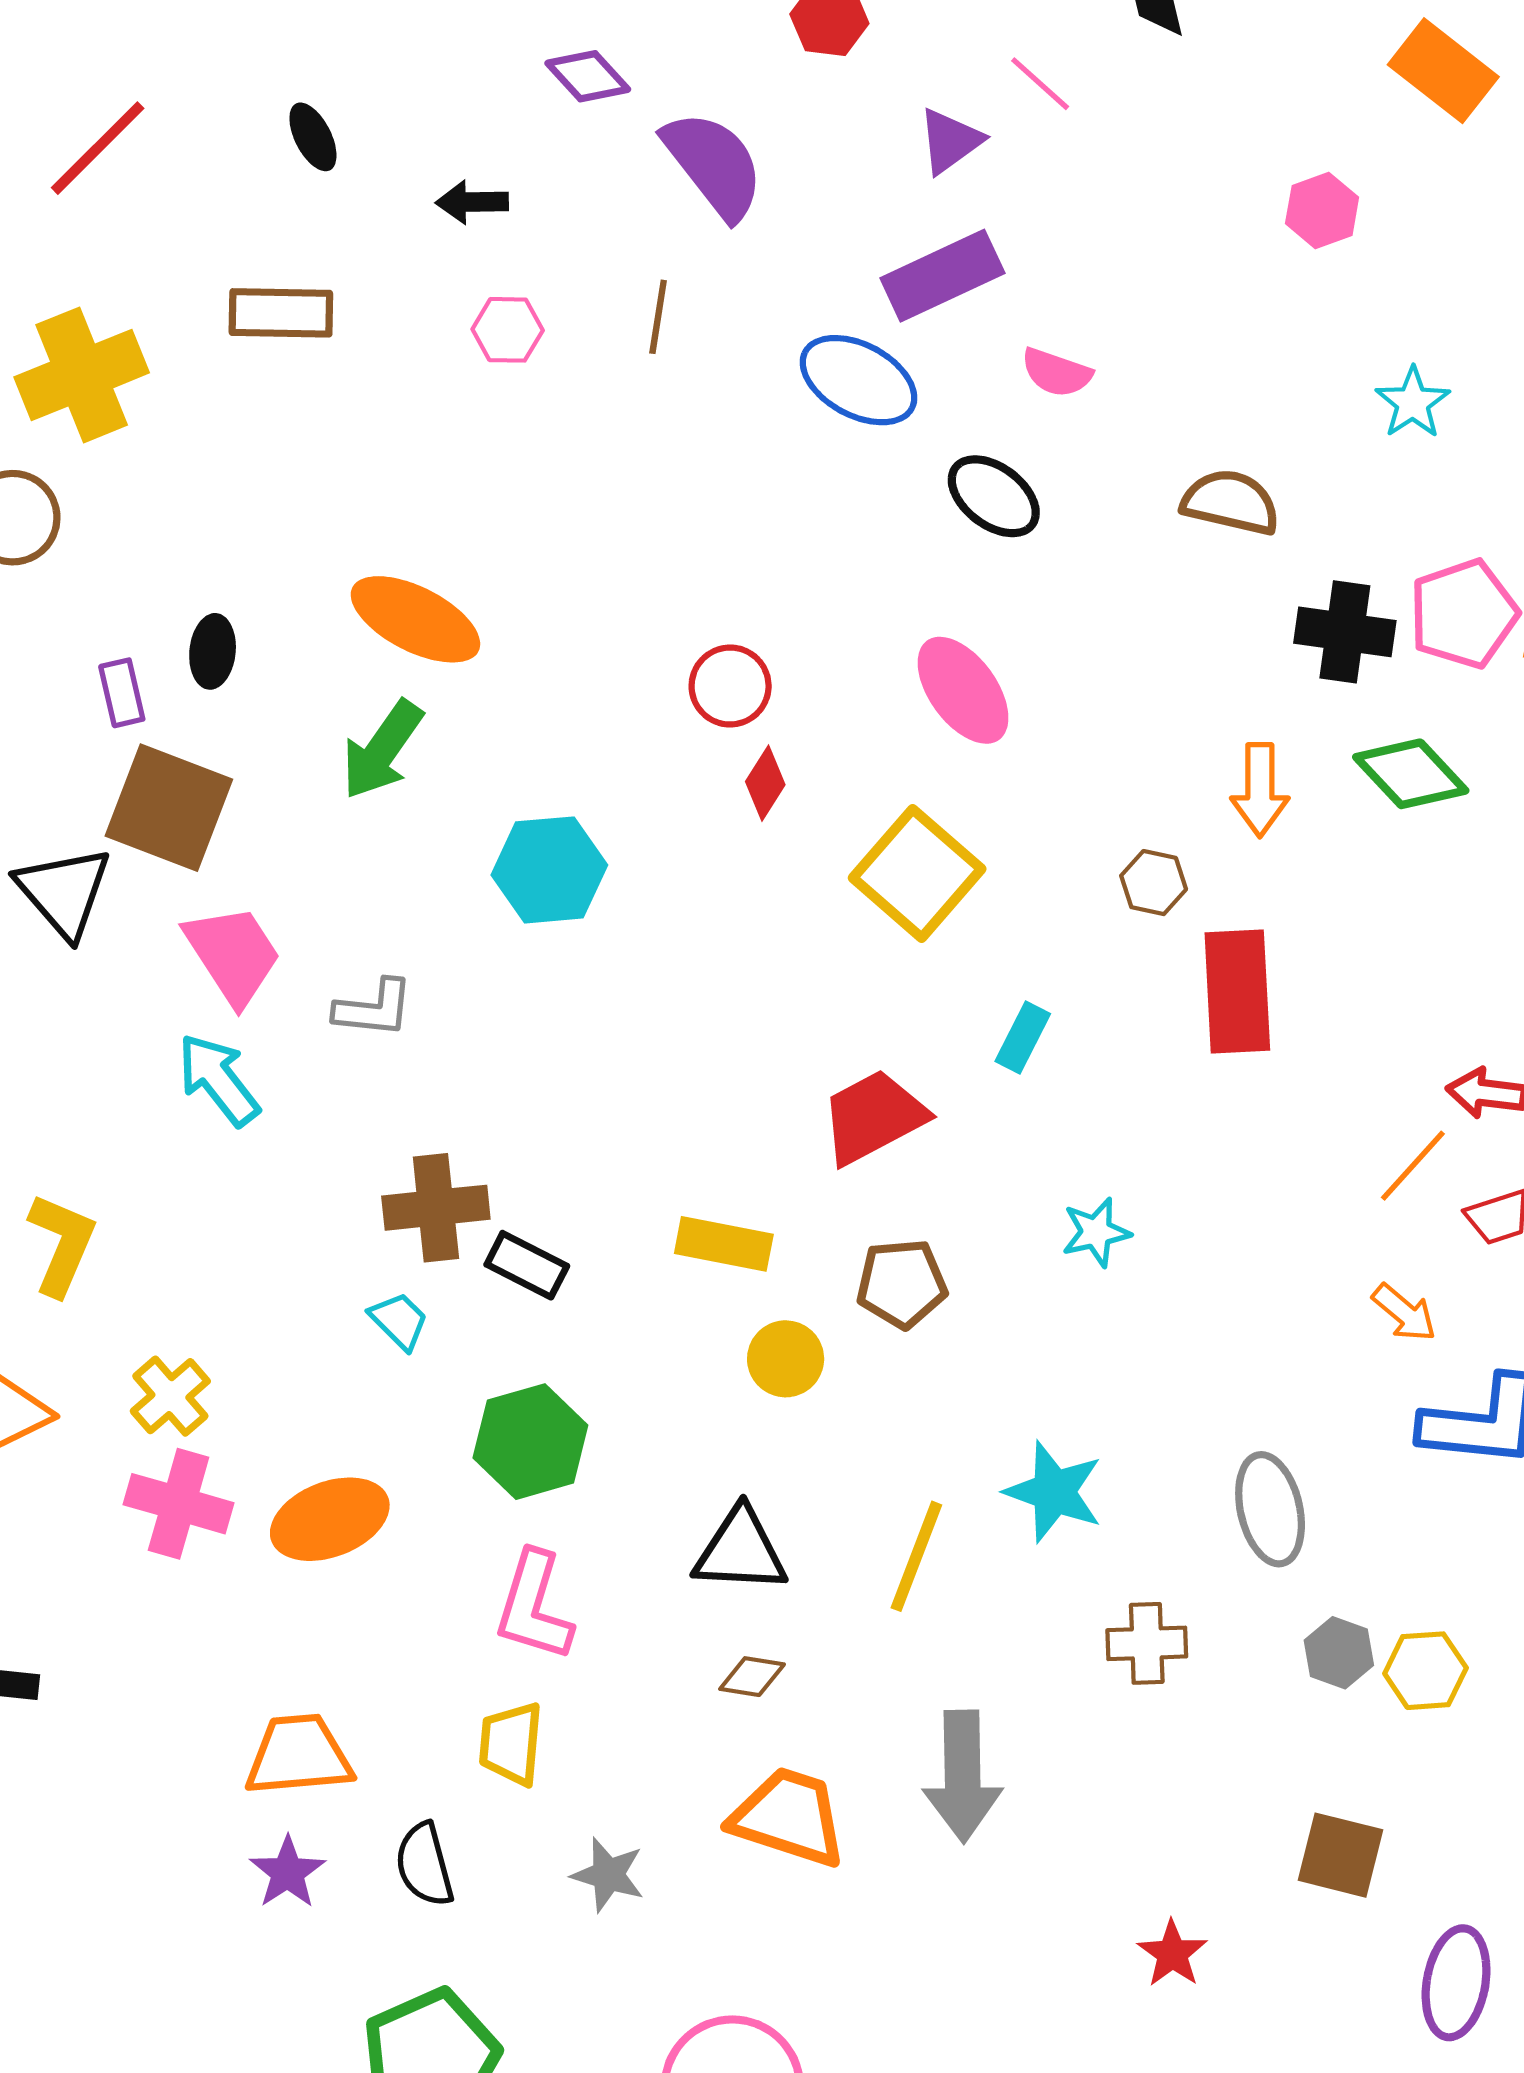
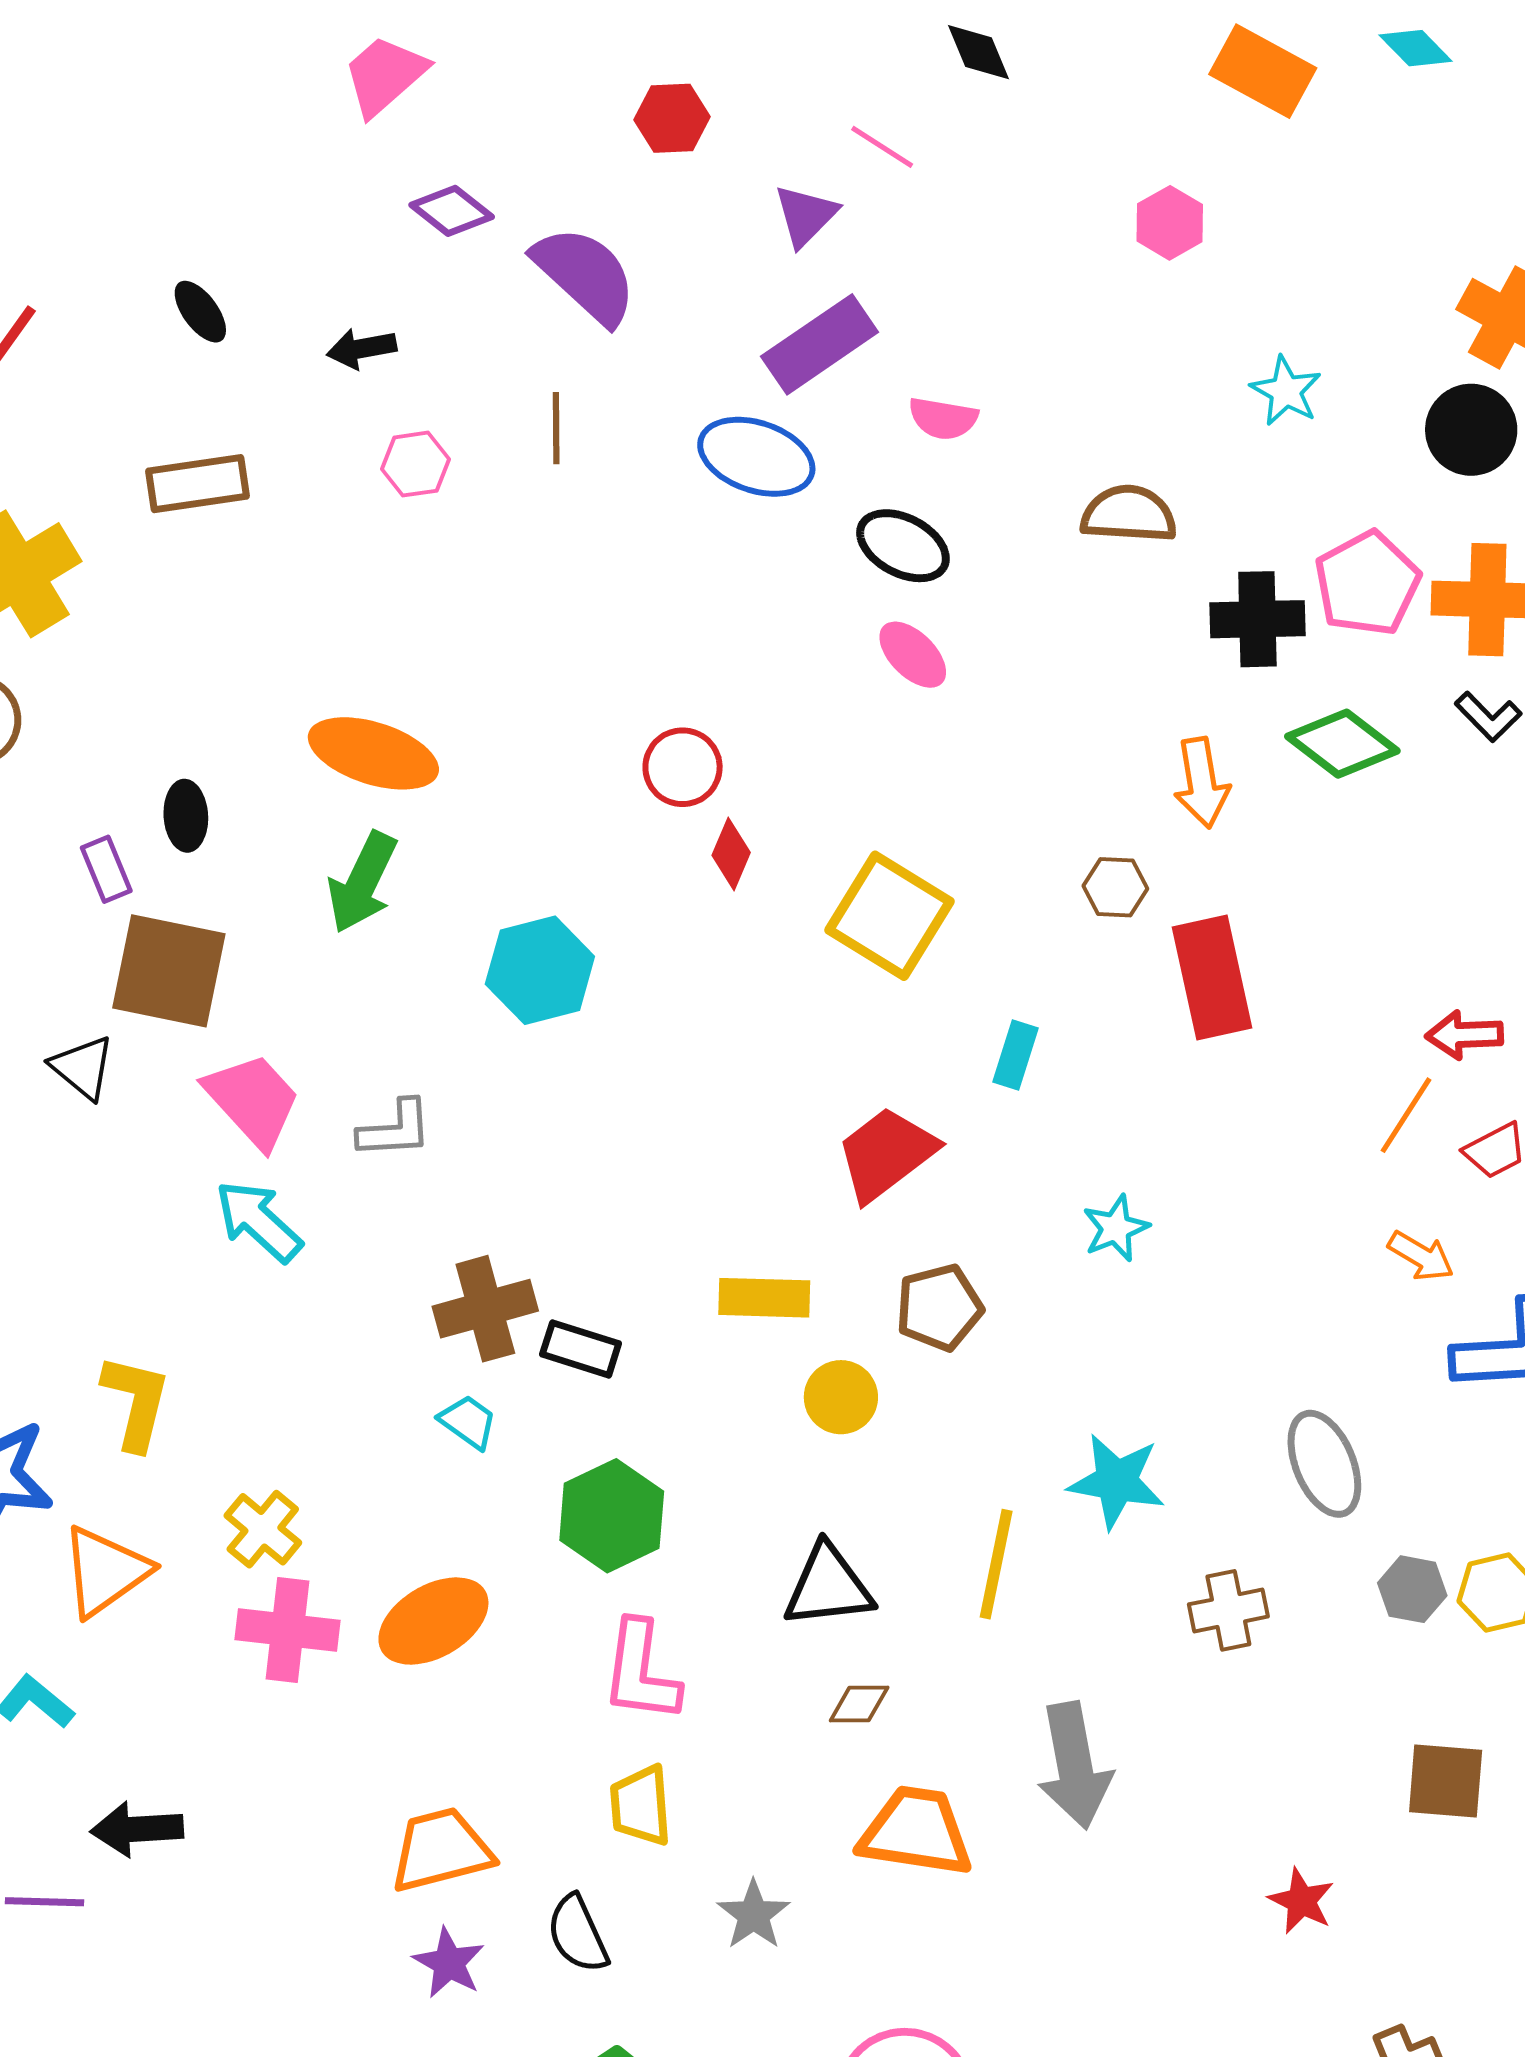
pink ellipse: (963, 690) -> (913, 655), moved, size x0.7
black triangle: (64, 892) -> (83, 1067), size x0.7
gray star: (608, 1875) -> (754, 1915), turned 30

